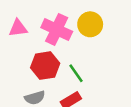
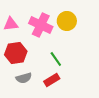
red hexagon: (45, 66) -> (16, 53), moved

